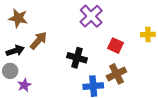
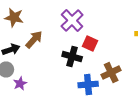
purple cross: (91, 16) -> (72, 20), moved
red square: (115, 46) -> (90, 44), moved

